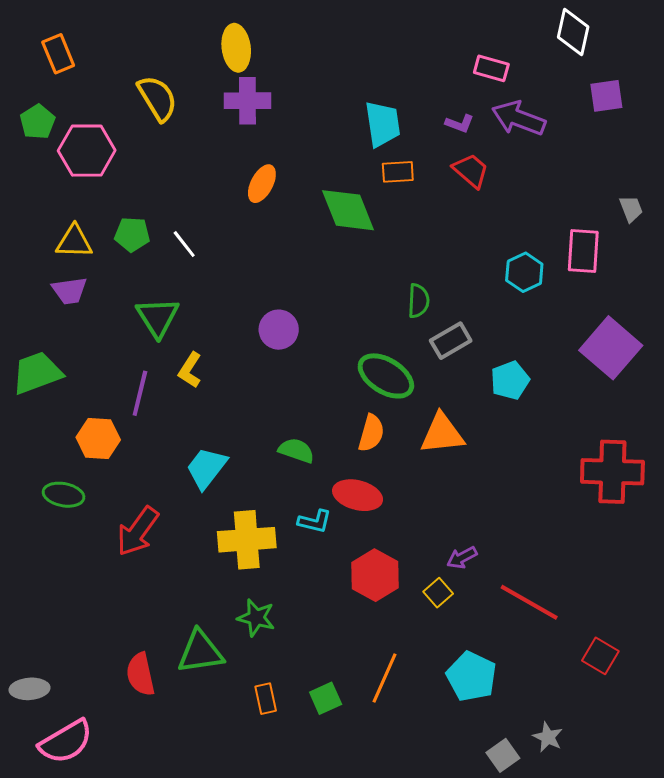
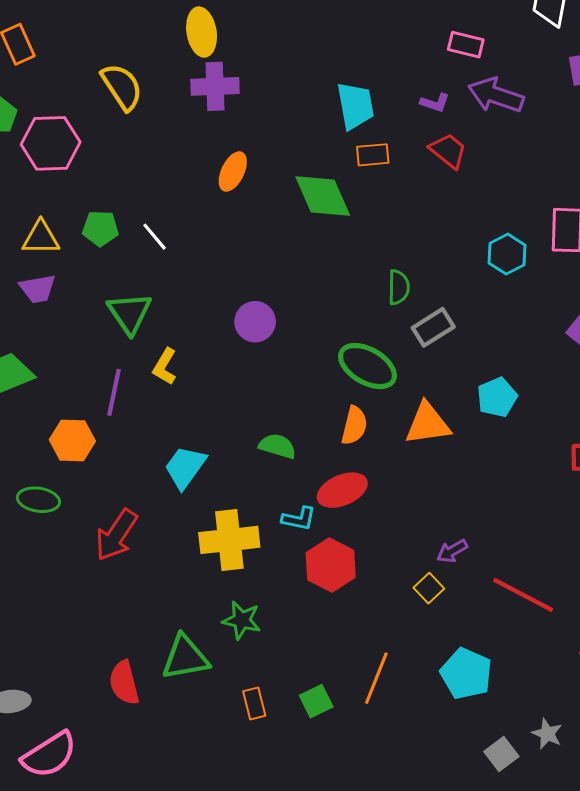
cyan pentagon: (510, 380) -> (497, 397), moved
red ellipse: (358, 495) -> (342, 490), turned -36
red hexagon: (375, 575) -> (331, 565), moved

